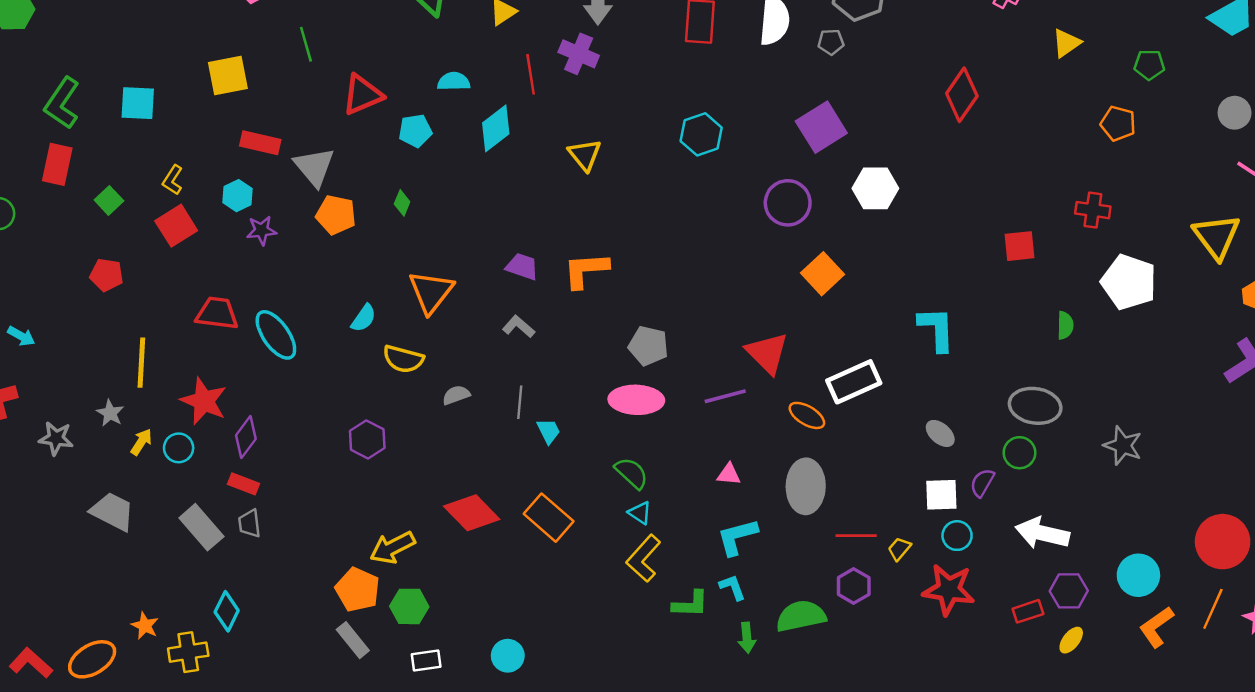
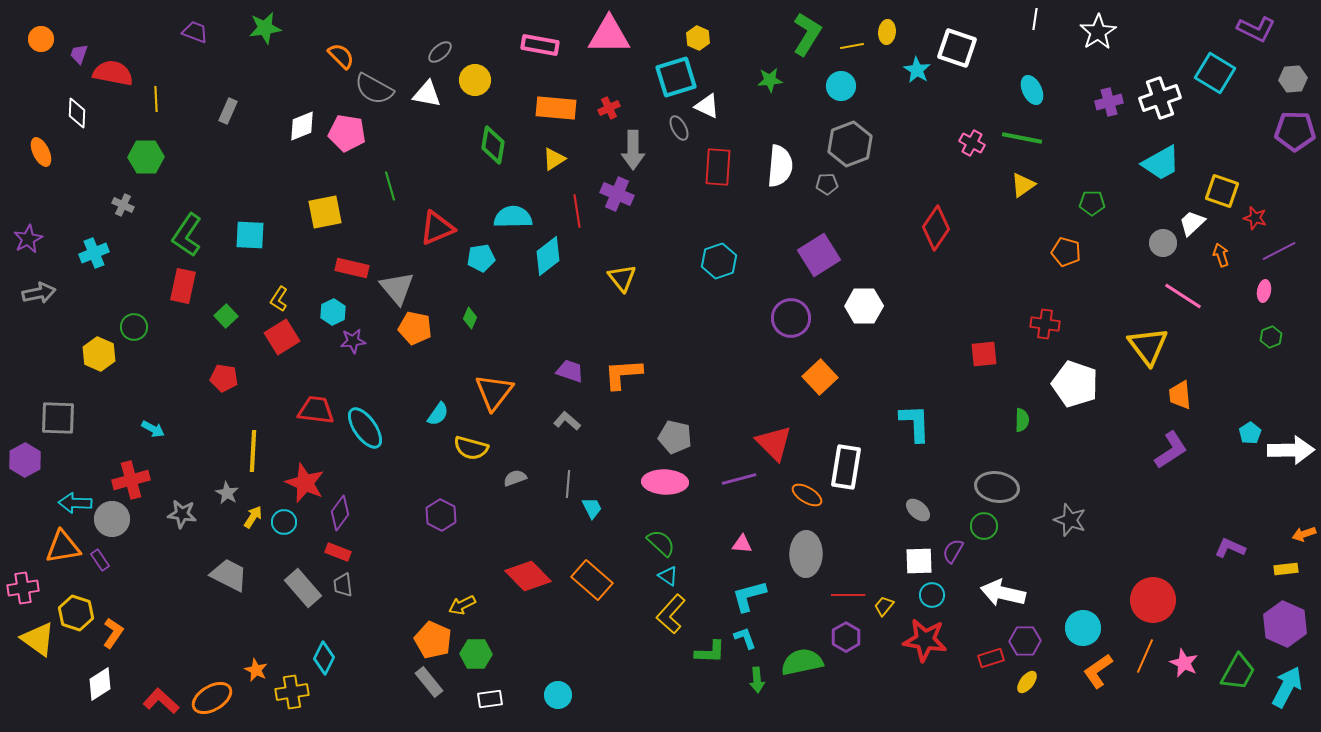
cyan semicircle: (454, 81) -> (513, 217), size x1.4
white rectangle: (854, 382) -> (846, 467), turned -57
yellow arrow: (392, 548) -> (462, 605), size x0.7

